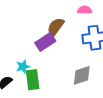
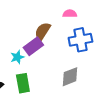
cyan star: (23, 67) -> (17, 57), moved

